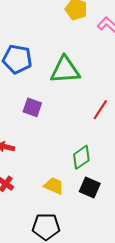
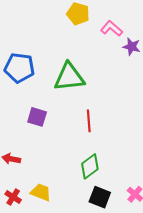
red line: (100, 110) -> (89, 121), moved, turned -35
yellow trapezoid: (54, 186) -> (41, 192), moved

